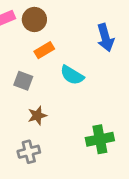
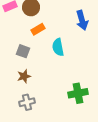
cyan semicircle: (72, 75) -> (58, 47), turned 48
brown star: (37, 116) -> (24, 76), moved

